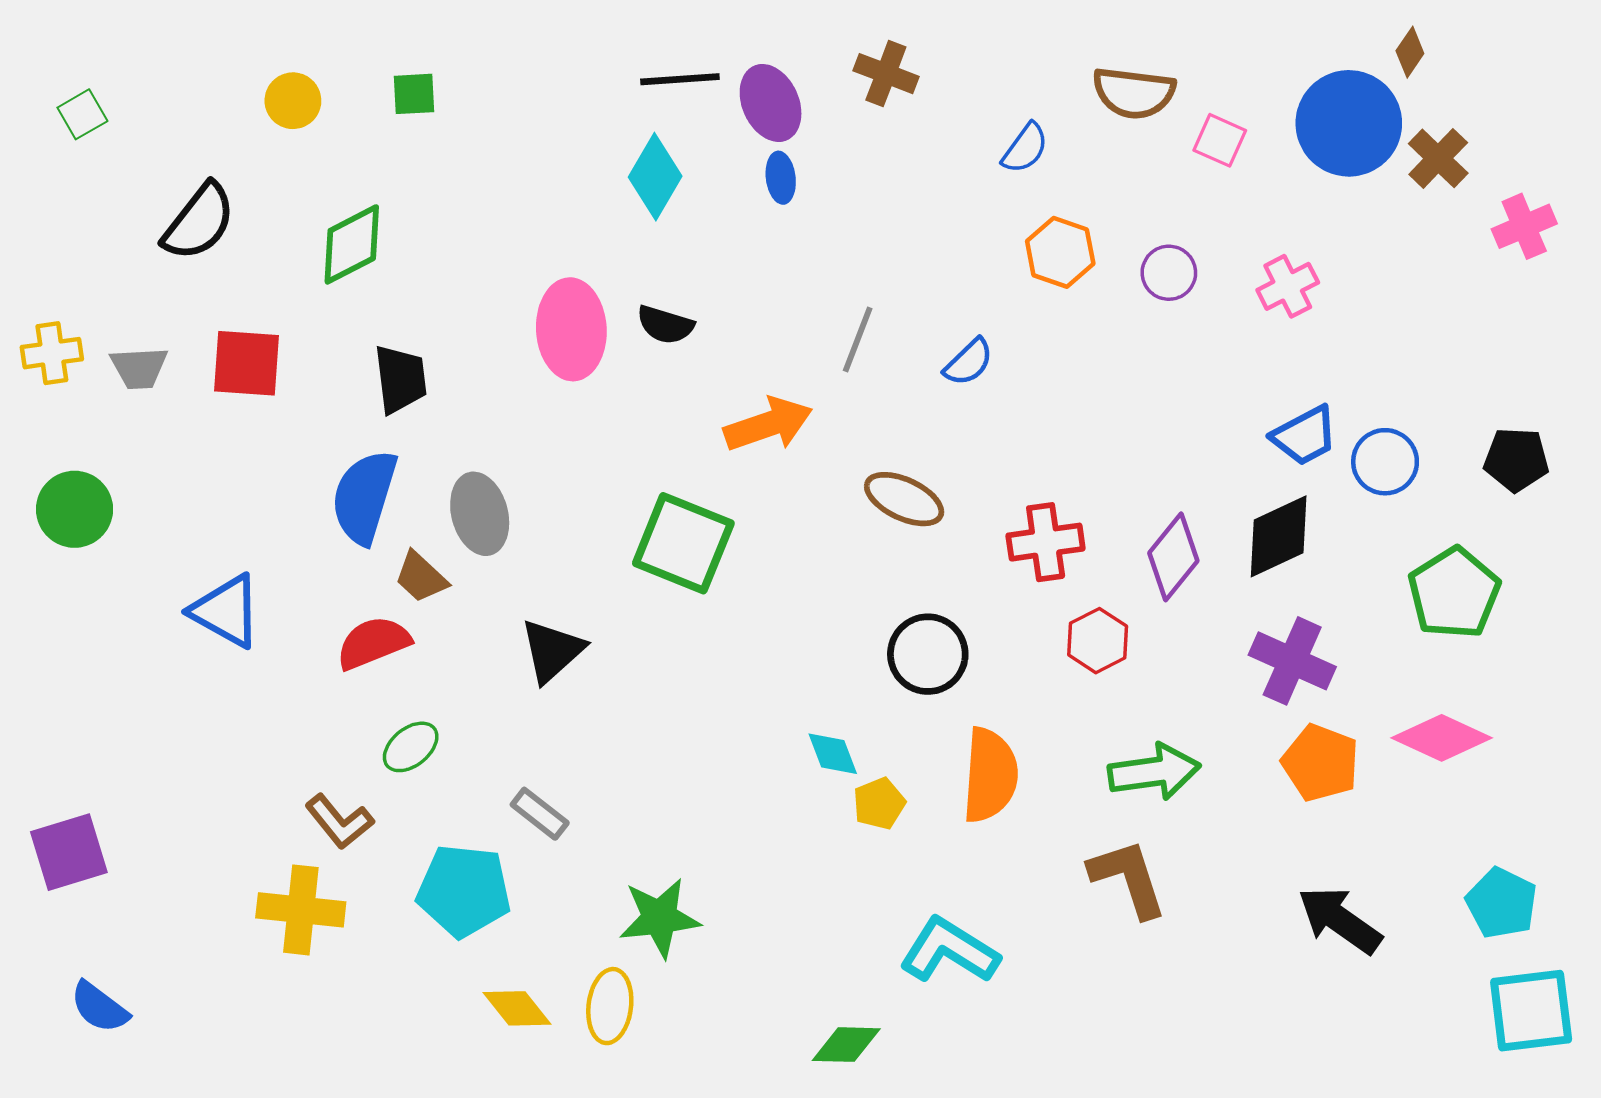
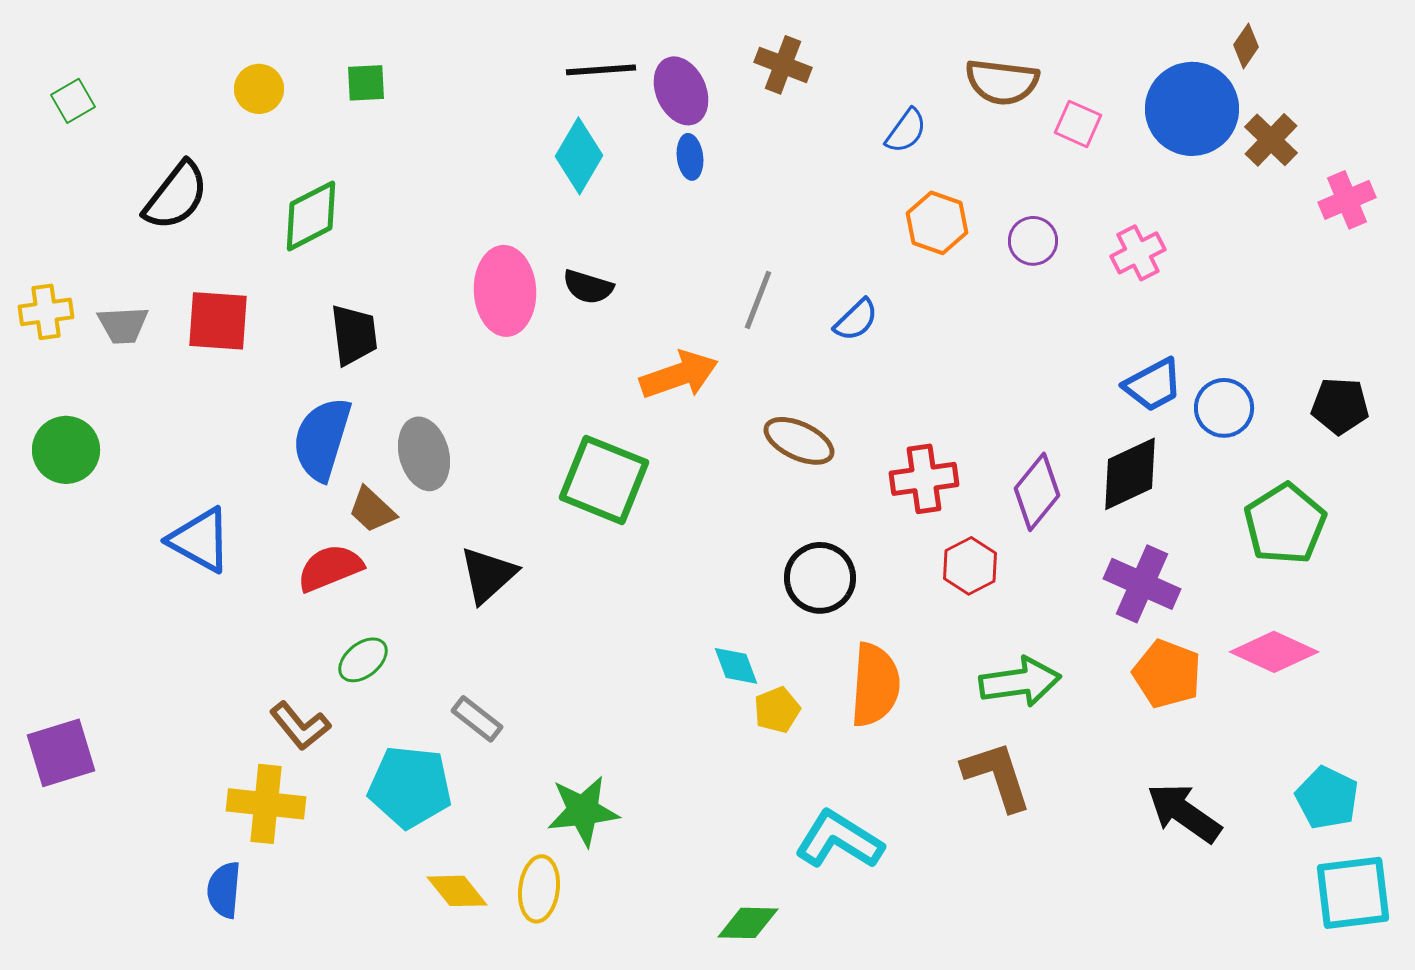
blue semicircle: (99, 1007) -> (224, 890), moved, turned 58

